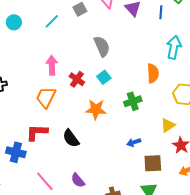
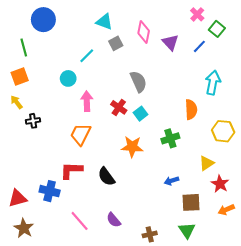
blue line: (161, 12) -> (199, 46), turned 40
cyan circle: (14, 22) -> (68, 78), moved
red cross: (77, 79) -> (119, 107), moved

